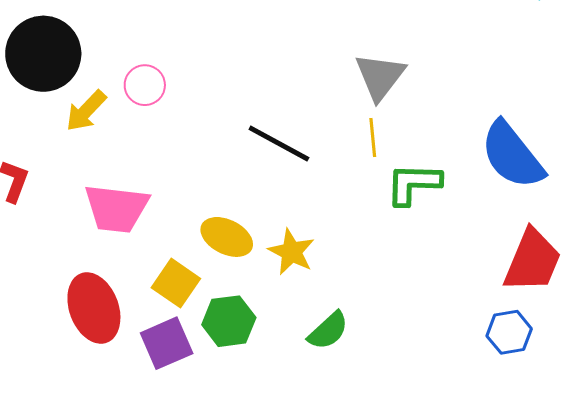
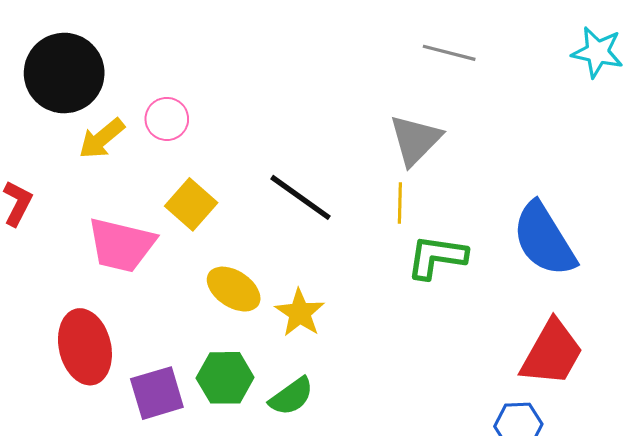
yellow square: (176, 283) -> (191, 204), moved
green semicircle: (328, 331) -> (291, 396), moved

